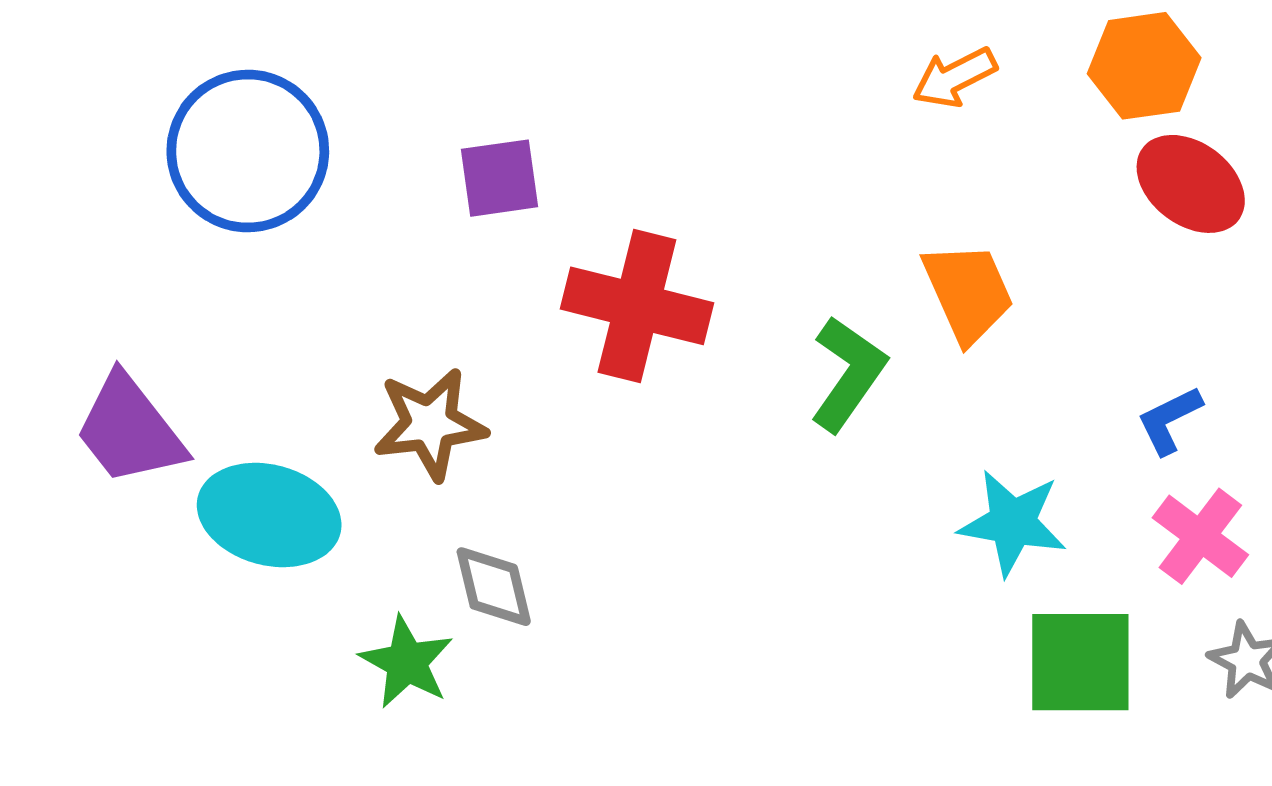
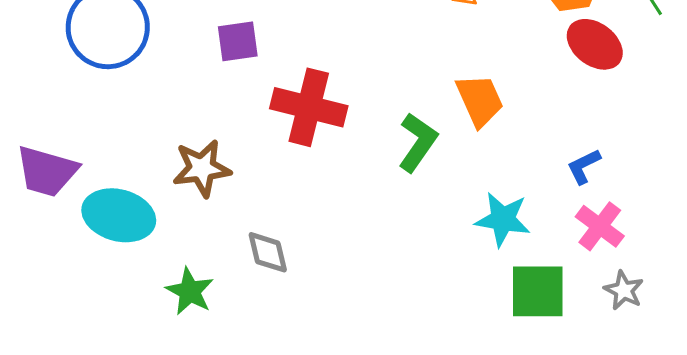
purple trapezoid: (130, 430) -> (47, 171), turned -36
gray diamond: (494, 587) -> (268, 252), moved

